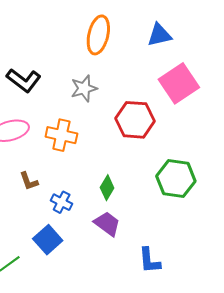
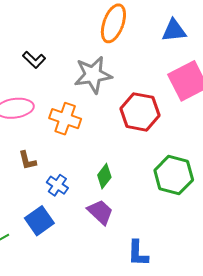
black L-shape: (24, 80) -> (34, 60), size x0.7
gray star: (84, 88) -> (93, 75), size x1.4

